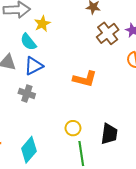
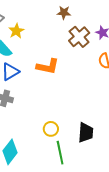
orange L-shape: (85, 79) -> (48, 66), moved

